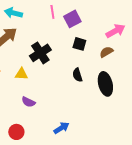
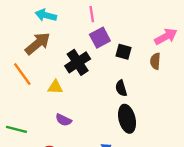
purple square: (72, 19) -> (100, 38), moved
brown semicircle: (106, 52) -> (155, 61), turned -56
black ellipse: (105, 84) -> (127, 119), moved

